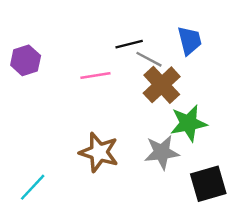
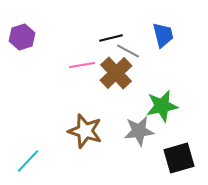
purple hexagon: (26, 60) -> (22, 37), moved
brown cross: (162, 85) -> (116, 73), moved

